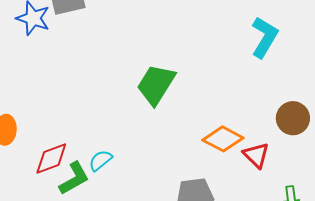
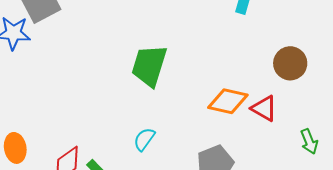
cyan semicircle: (100, 160) -> (144, 139), moved

